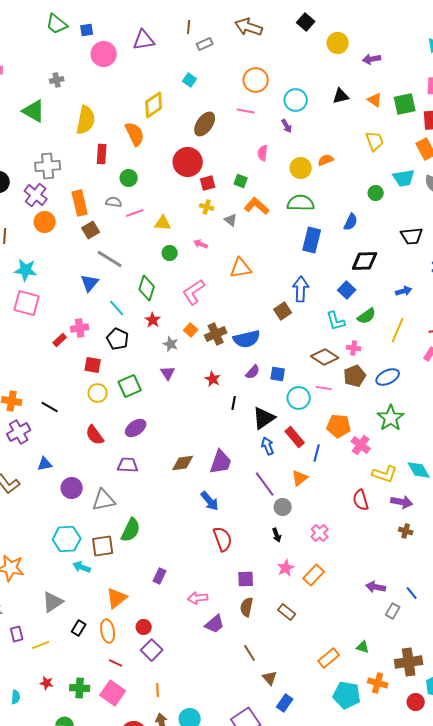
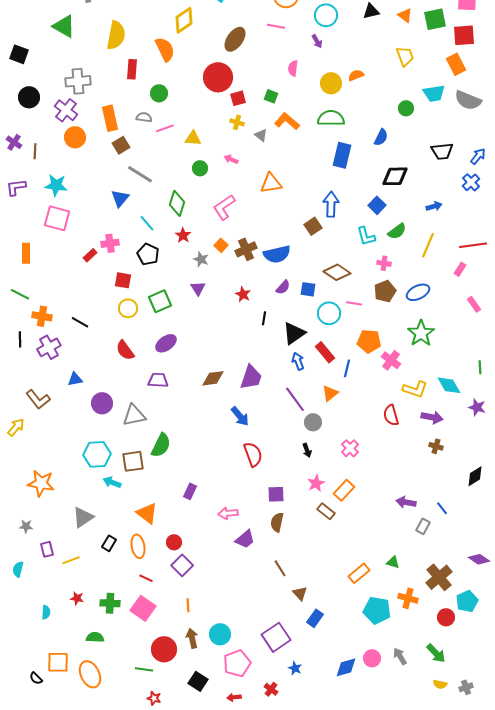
brown diamond: (325, 357) -> (337, 272), moved
orange triangle: (117, 598) -> (147, 513), turned -45
brown rectangle: (287, 612) -> (326, 511), moved
brown cross: (409, 662) -> (439, 577), turned -32

